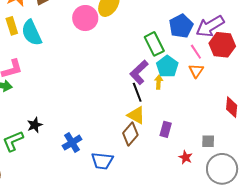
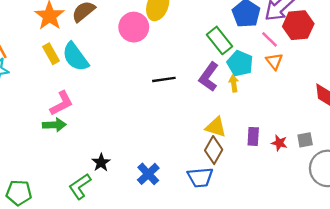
black line: (137, 92) -> (164, 79), moved, turned -66
red star: (185, 157) -> (279, 143), moved
blue trapezoid: (102, 161) -> (200, 177), moved

